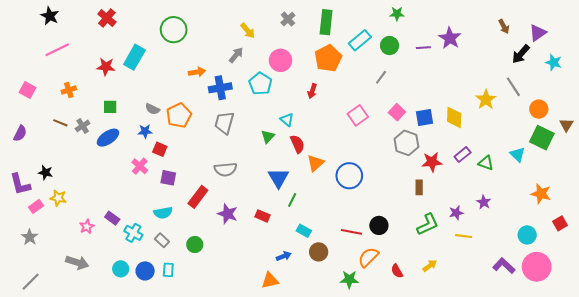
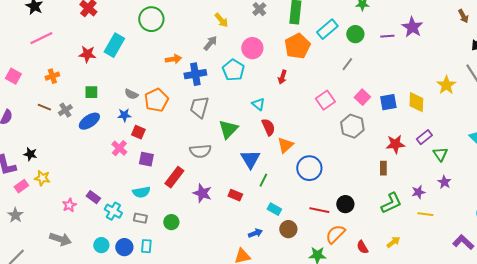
green triangle: (268, 137) -> (228, 129), moved, size x1.5
gray hexagon: (406, 143) -> (352, 126), moved
green triangle: (486, 163) -> (440, 154), moved, turned 35
blue circle: (349, 176) -> (309, 168), moved
gray rectangle: (162, 240) -> (140, 218), turned -32

